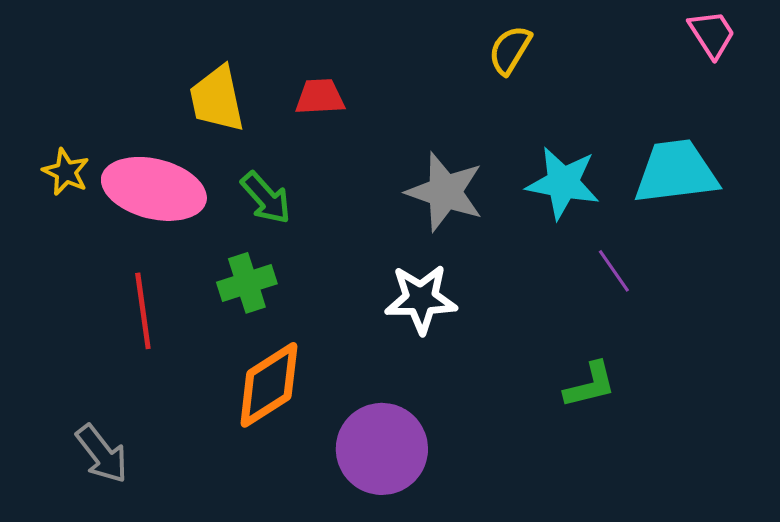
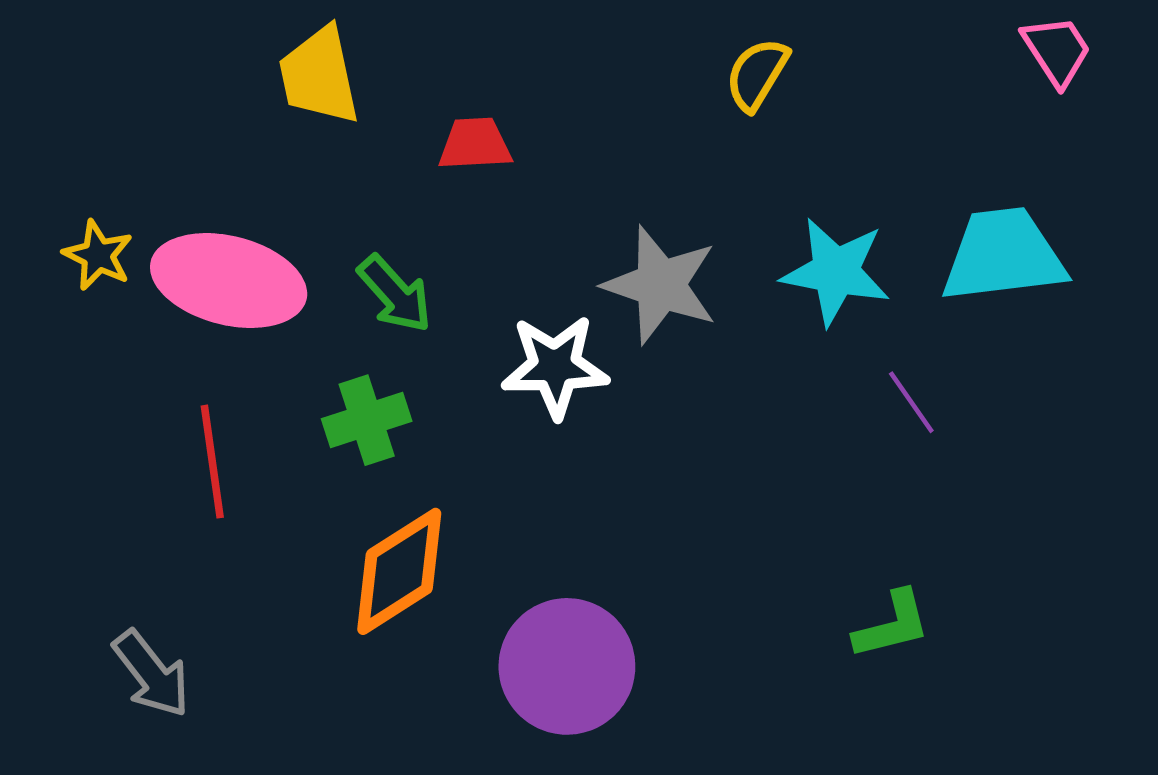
yellow trapezoid: (217, 99) -> (319, 76), moved
white star: (421, 299) -> (555, 367), moved
green L-shape: (590, 385) -> (892, 625), moved

